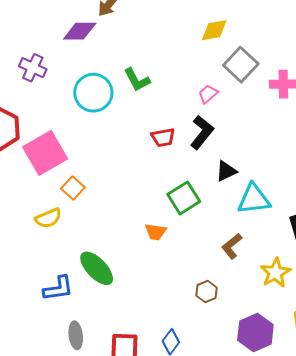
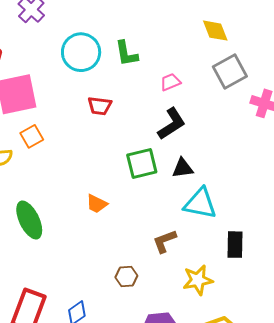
yellow diamond: (214, 30) -> (215, 31), turned 60
pink trapezoid: (208, 94) -> (170, 82), moved
red trapezoid: (163, 137) -> (100, 106), moved
green square: (184, 198) -> (142, 163), moved

